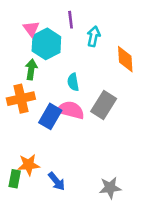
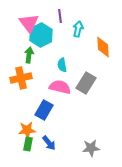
pink triangle: (31, 29) -> (29, 23), size x1.5
blue rectangle: (50, 116) -> (44, 110), moved
green rectangle: (15, 179) -> (28, 144), moved

